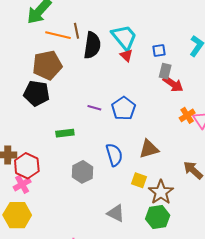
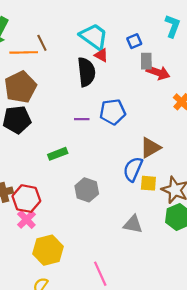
black semicircle: (92, 45) -> (86, 72), moved
blue pentagon: (124, 108) -> (113, 112), turned -30
blue semicircle: (114, 155) -> (133, 169), moved, turned -125
yellow hexagon: (17, 215) -> (48, 250), moved

